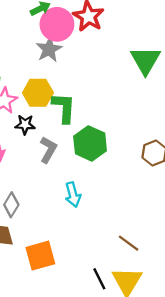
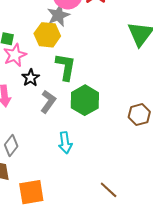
yellow hexagon: (38, 93) -> (47, 35), moved
black star: (25, 125) -> (31, 78), turned 30

